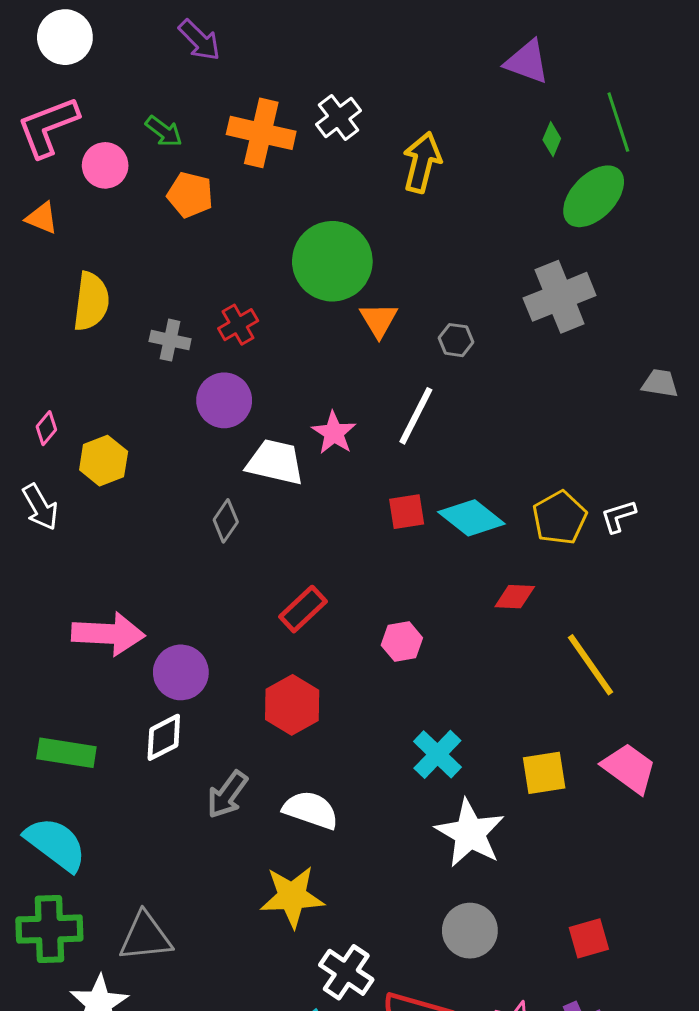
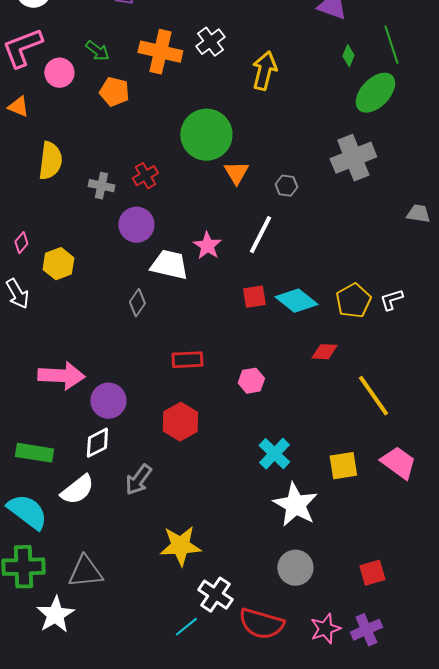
red rectangle: (303, 609) -> (187, 360), turned 40
white semicircle: (311, 810) -> (77, 490), moved, turned 123

